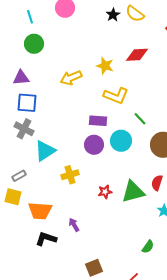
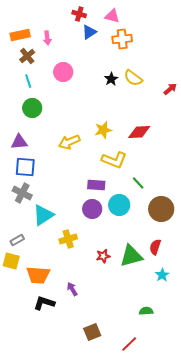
red diamond: (137, 55) -> (139, 132), moved
yellow star: (105, 66) -> (103, 130), turned -30
green semicircle: (148, 247) -> (146, 311), turned -128

